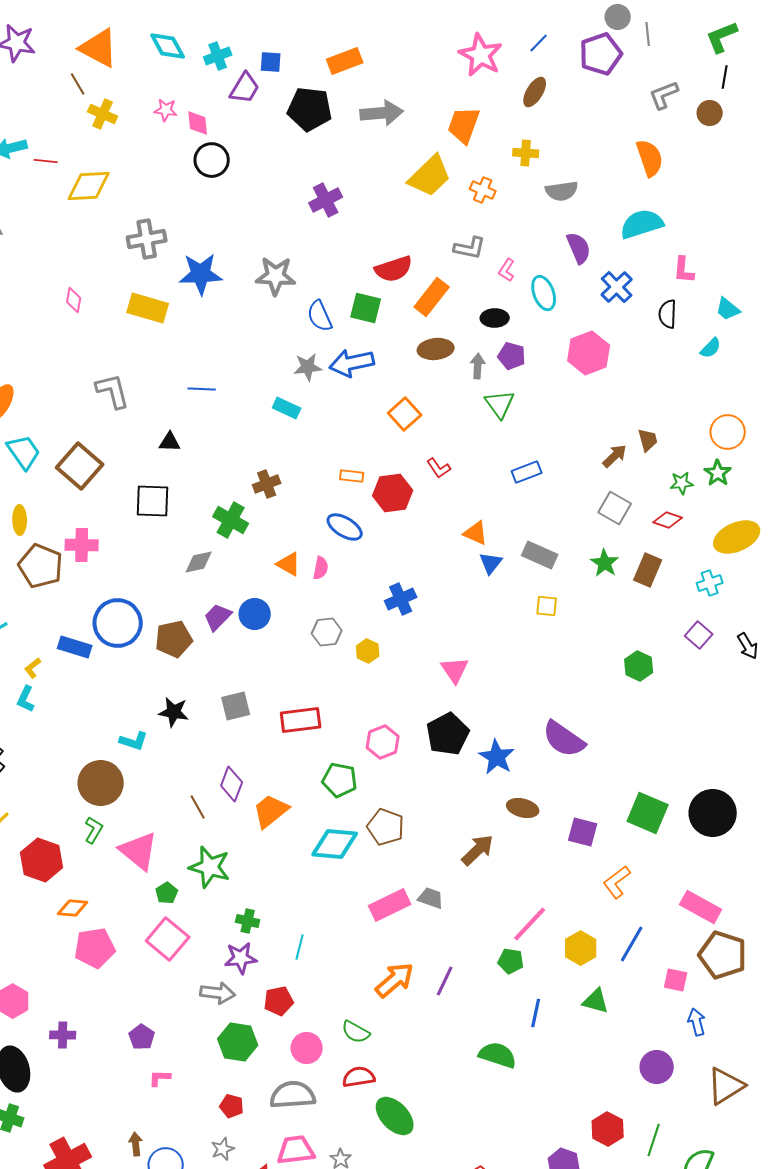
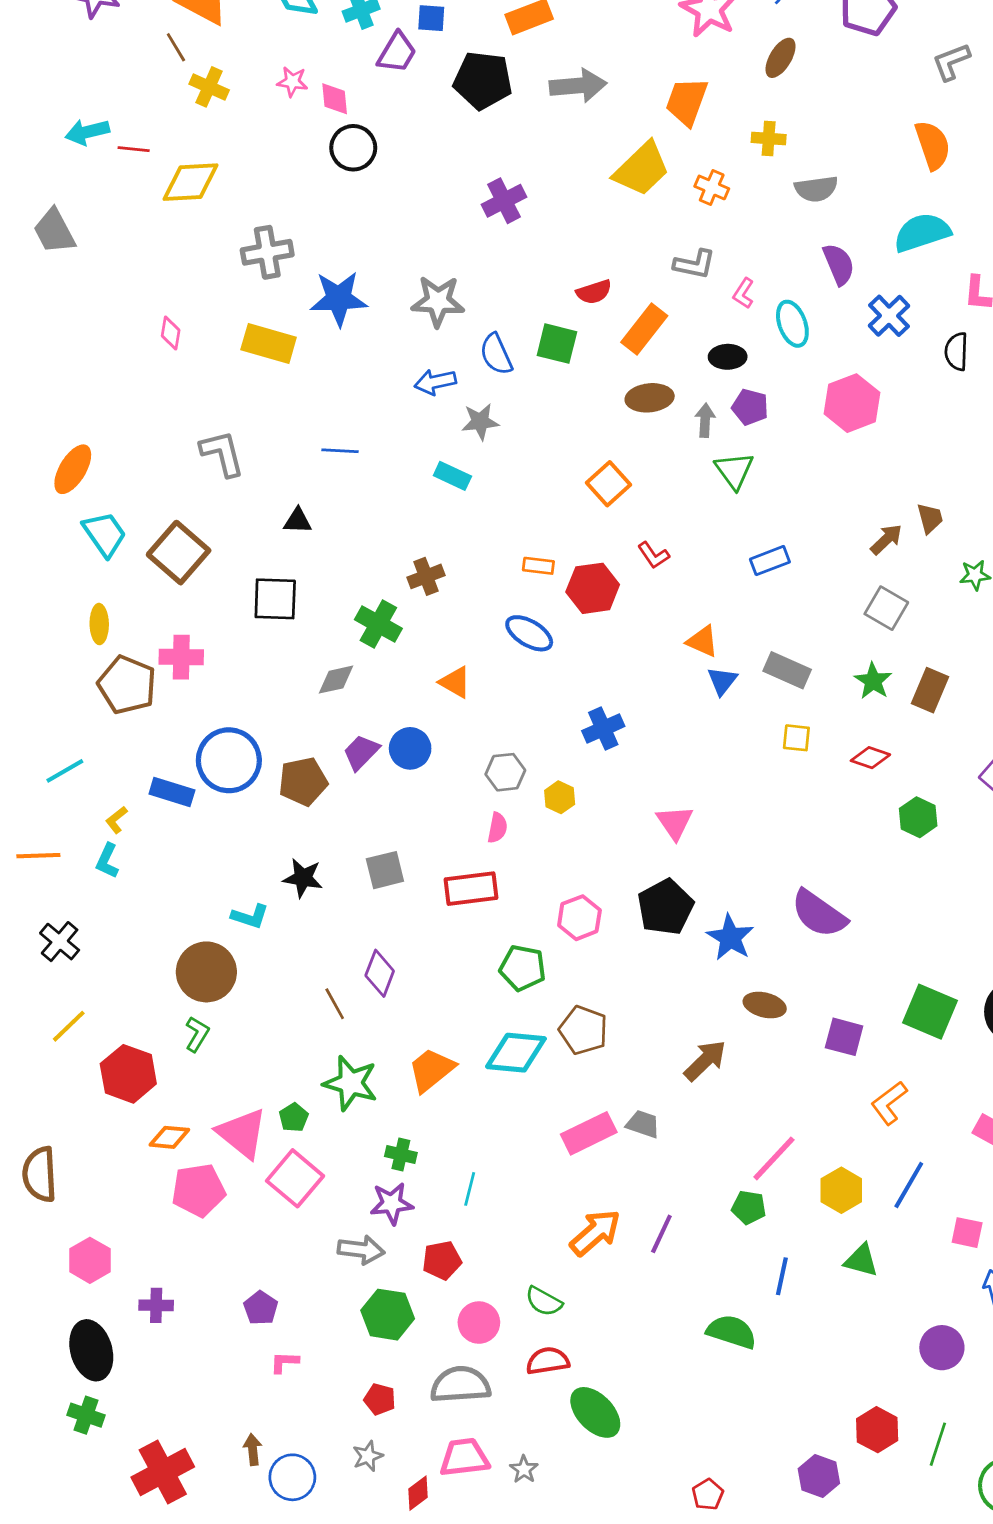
red semicircle: (394, 269) -> (594, 292), size x0.7
blue arrow: (352, 363) -> (435, 382), moved, size x0.7
red diamond: (668, 520) -> (870, 758), moved
pink semicircle: (321, 568) -> (497, 828), moved
orange trapezoid: (271, 811) -> (431, 1070), moved
pink triangle: (139, 851) -> (242, 1133), moved

